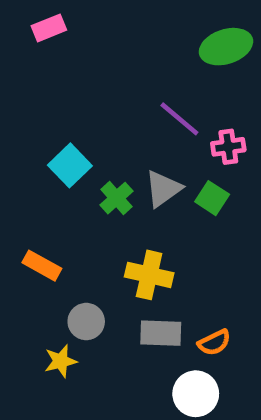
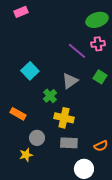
pink cross: (228, 147) -> (98, 44), moved
green cross: (116, 198) -> (50, 96), moved
green square: (212, 198) -> (100, 77), moved
orange semicircle: (214, 342) -> (101, 146), moved

